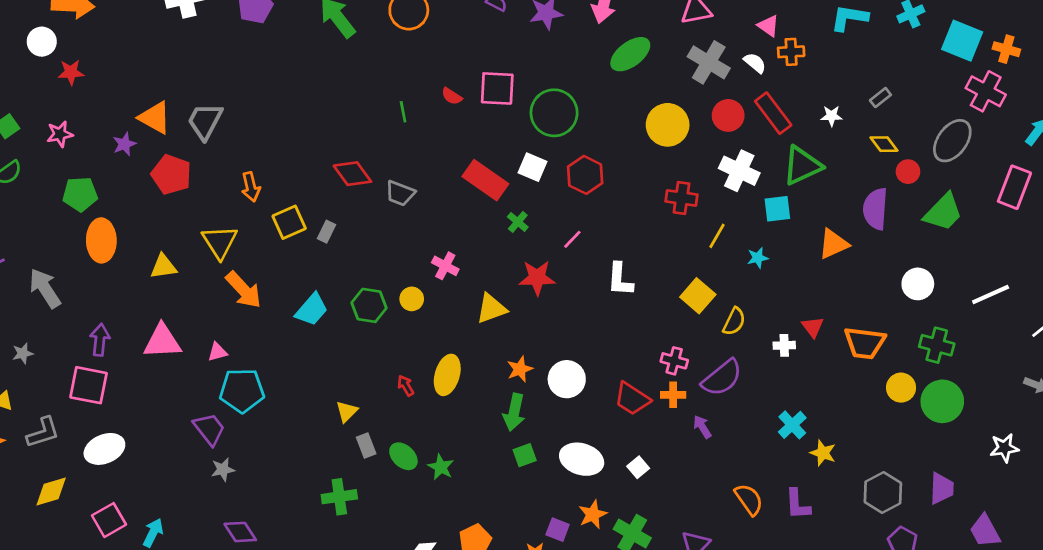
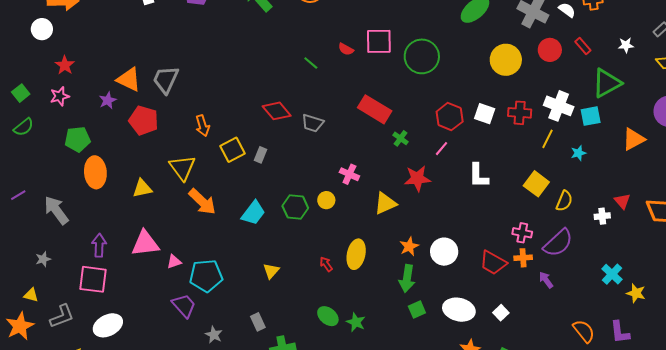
red star: (71, 72) -> (65, 65), moved, turned -30
green line: (403, 112) -> (311, 63), turned -35
red rectangle: (773, 113) -> (583, 46), size x0.6
white square: (533, 167) -> (485, 114), moved
white cross: (739, 171) -> (559, 106), moved
red hexagon: (585, 175) -> (450, 117), moved
pink triangle: (217, 352) -> (174, 262), moved
yellow triangle: (347, 411) -> (271, 271), moved
gray rectangle: (366, 445) -> (258, 322), moved
gray star: (223, 469) -> (214, 335), moved, turned -30

